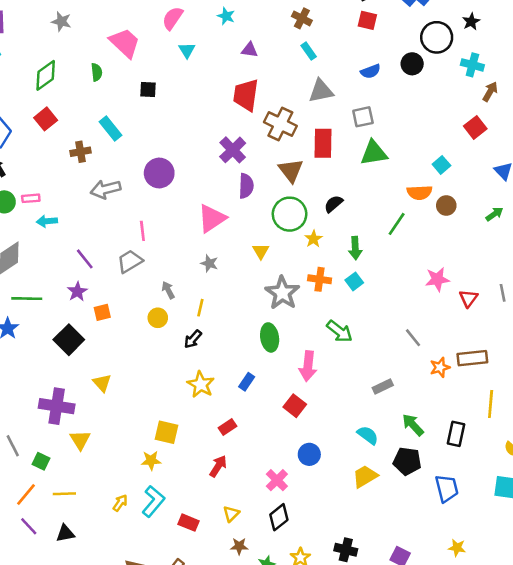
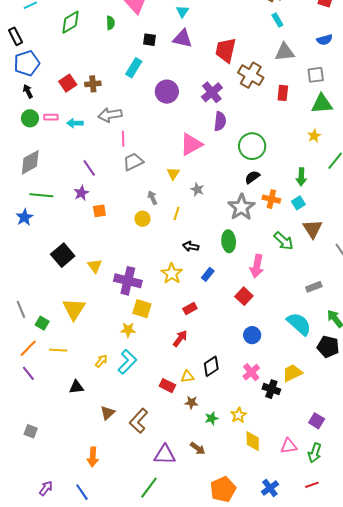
purple triangle: (250, 50) -> (183, 38), moved, size x1.5
red square: (46, 119) -> (68, 83), moved
cyan rectangle: (110, 129) -> (134, 68), moved, turned 66
red rectangle: (323, 143) -> (283, 93), size x0.7
brown triangle: (291, 170) -> (313, 229), moved
purple circle: (159, 173) -> (167, 92), moved
black semicircle: (333, 204) -> (252, 177), moved
cyan arrow: (47, 221) -> (75, 123), moved
pink line: (142, 231) -> (123, 139), moved
yellow star: (313, 239) -> (314, 136), moved
yellow triangle: (261, 251) -> (173, 174), moved
gray trapezoid: (130, 261) -> (133, 162), moved
gray star: (209, 263) -> (197, 189), moved
black arrow: (193, 339) -> (191, 246), moved, turned 56
black square: (69, 340) -> (63, 255), moved
purple cross: (57, 406) -> (128, 281), moved
cyan semicircle: (368, 435) -> (299, 324), size x1.5
yellow triangle: (80, 440) -> (74, 309), size x1.4
yellow trapezoid: (365, 476) -> (292, 373), moved
pink cross: (277, 480) -> (251, 372), moved
yellow triangle: (231, 514) -> (187, 376), turned 32
black diamond: (279, 517) -> (211, 366), moved
red rectangle: (188, 523) -> (167, 386), moved
black triangle: (65, 533) -> (76, 387), moved
black cross: (346, 550) -> (271, 389), moved

